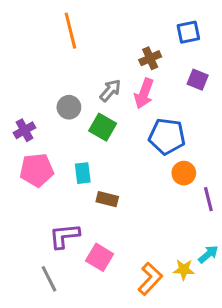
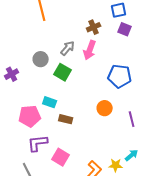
purple square: (198, 80) -> (125, 29), moved
blue pentagon: (167, 136) -> (120, 76), moved
pink pentagon: (37, 170) -> (30, 116), moved
cyan rectangle: (83, 173) -> (50, 102), turned -64
orange circle: (184, 173) -> (105, 108), moved

